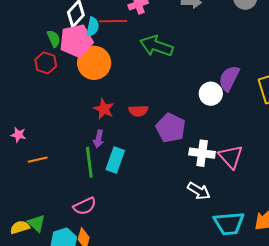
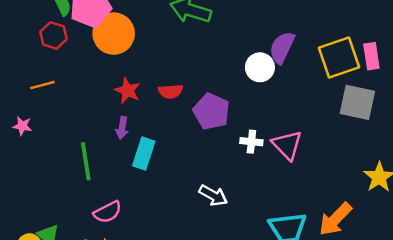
white cross: (202, 153) -> (251, 142), size x0.7
orange line: (38, 160) -> (42, 85), moved
green line: (89, 162) -> (86, 161), moved
white arrow: (199, 191) -> (213, 195), moved

